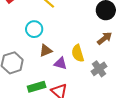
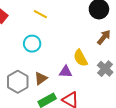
brown triangle: (46, 51) -> (41, 78), moved

